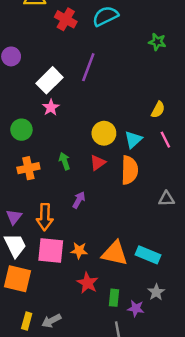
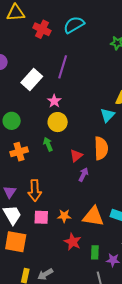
pink star: (51, 107) -> (54, 101), moved
yellow circle: (104, 133) -> (58, 122), moved
cyan triangle: (133, 139) -> (107, 115), moved
red triangle: (98, 163) -> (76, 156), moved
purple arrow: (79, 200) -> (83, 175), moved
pink square: (51, 251) -> (41, 217), size x0.7

